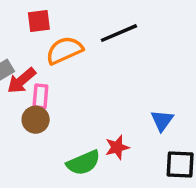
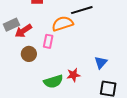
orange semicircle: (64, 50) -> (63, 24), moved
pink rectangle: (40, 96) -> (48, 41), moved

